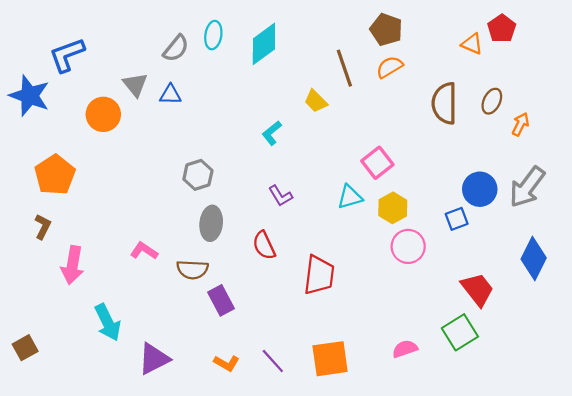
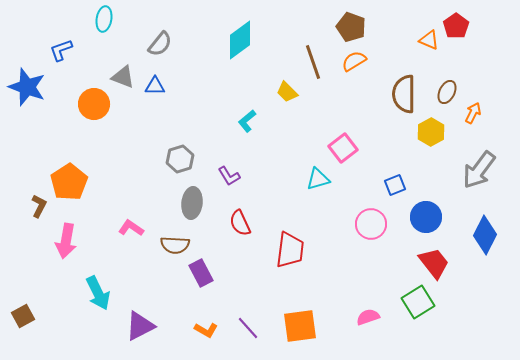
cyan ellipse: (213, 35) -> (104, 19), moved
blue L-shape: (67, 55) -> (61, 50), size x0.7
gray triangle: (135, 85) -> (123, 77), turned -30
orange pentagon: (55, 175) -> (69, 182), moved
blue circle: (480, 189) -> (426, 217), moved
purple L-shape: (280, 196) -> (229, 176), moved
yellow hexagon: (393, 208) -> (431, 132), moved
blue square: (457, 219) -> (395, 185), moved

